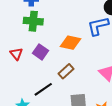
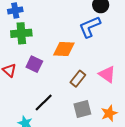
brown rectangle: (66, 71) -> (78, 79), moved

